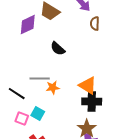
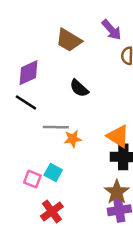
purple diamond: (28, 25) -> (29, 73), moved
black line: (17, 94) -> (26, 102), moved

